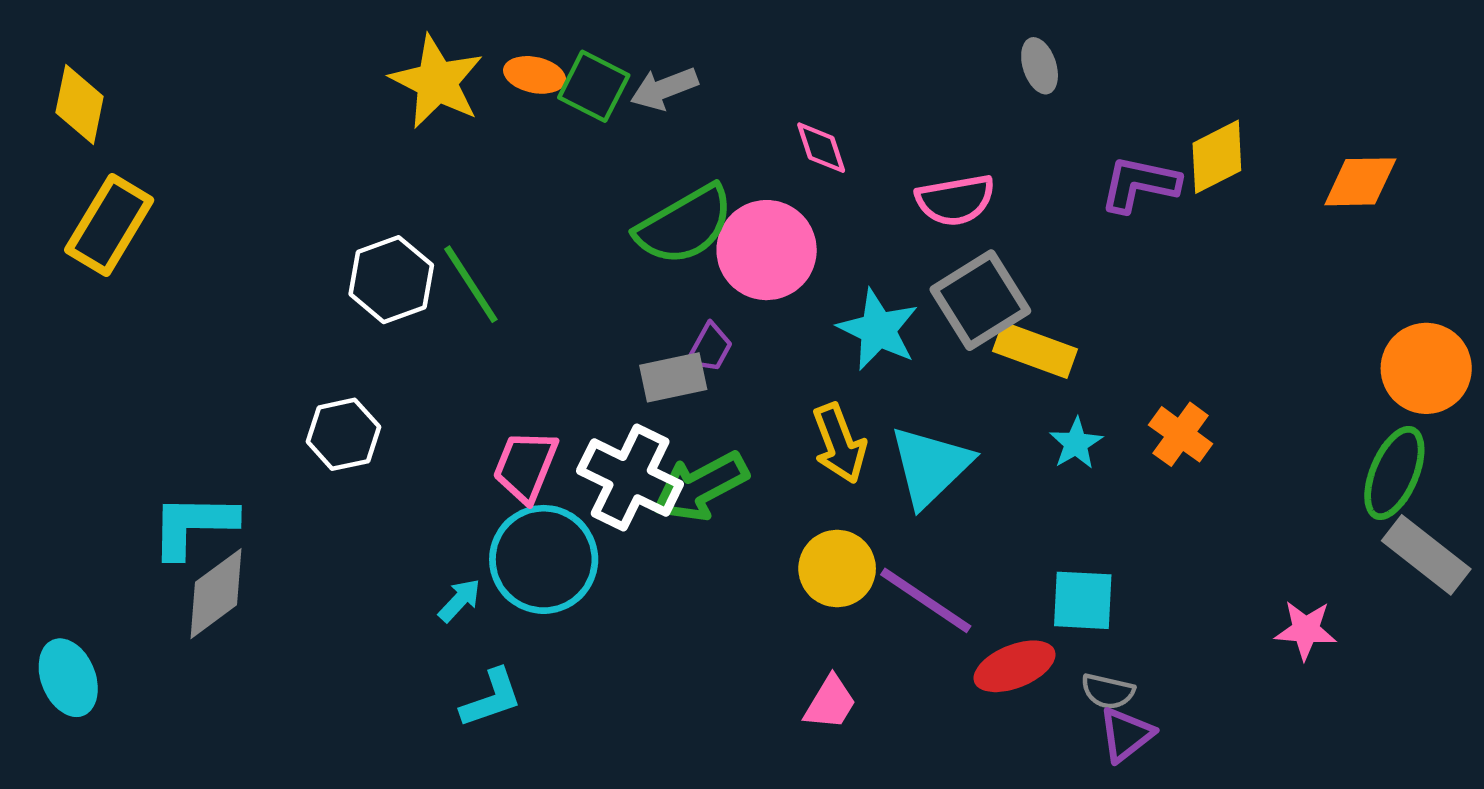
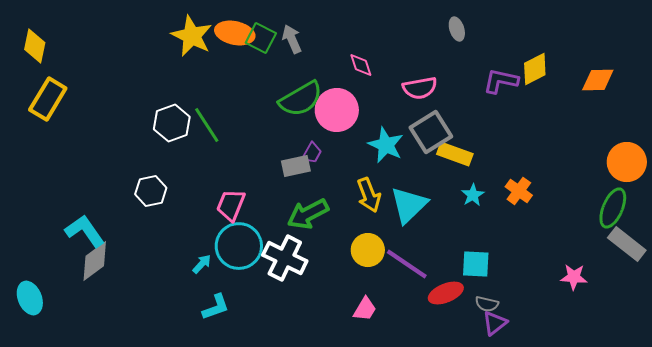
orange ellipse: (535, 75) -> (235, 33), size x1.5
gray arrow: (664, 89) -> (292, 39), turned 88
white cross: (630, 478) -> (285, 258), moved
cyan L-shape: (193, 525) -> (85, 231), turned 54

